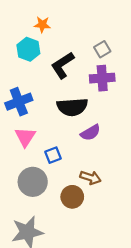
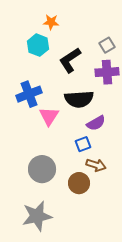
pink triangle: (25, 137) -> (49, 116), moved
blue square: (53, 155) -> (83, 144), moved

